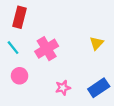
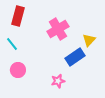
pink cross: (47, 49) -> (58, 29), moved
blue rectangle: (99, 88) -> (75, 57), moved

